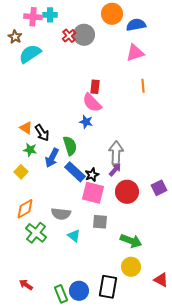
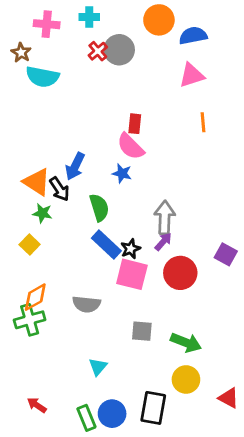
cyan cross: (50, 15) -> (89, 17), moved
cyan semicircle: (30, 54) -> (42, 77), turned -135
orange triangle: (26, 128) -> (37, 182), size x1.5
blue arrow: (52, 158) -> (75, 166), moved
purple square: (159, 188) -> (226, 254), moved, turned -35
gray square: (100, 222) -> (142, 331), moved
green cross: (36, 233) -> (30, 320), moved, turned 35
cyan triangle: (74, 236) -> (98, 367), moved, turned 32

